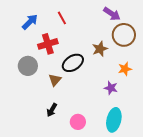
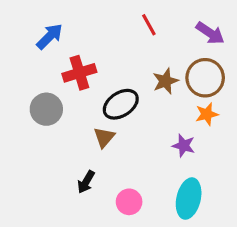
purple arrow: (112, 14) -> (210, 33), moved
red line: (62, 18) -> (149, 25), moved
brown circle: (124, 35) -> (205, 78), moved
brown triangle: (55, 80) -> (104, 137), moved

